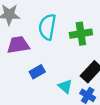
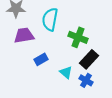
green cross: (81, 34) -> (78, 37), moved, turned 30

